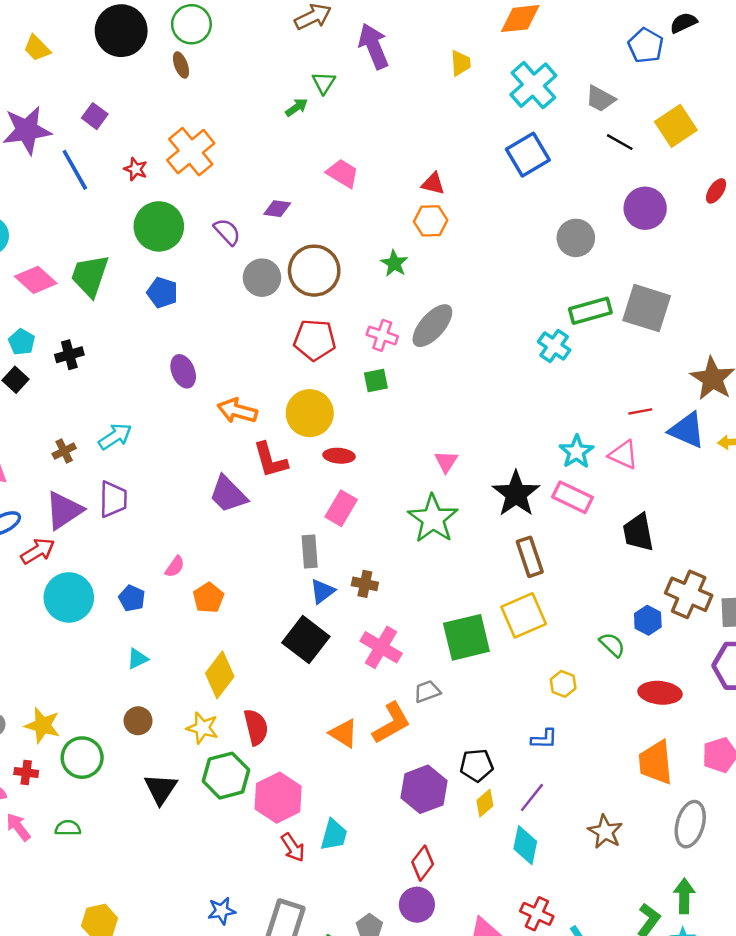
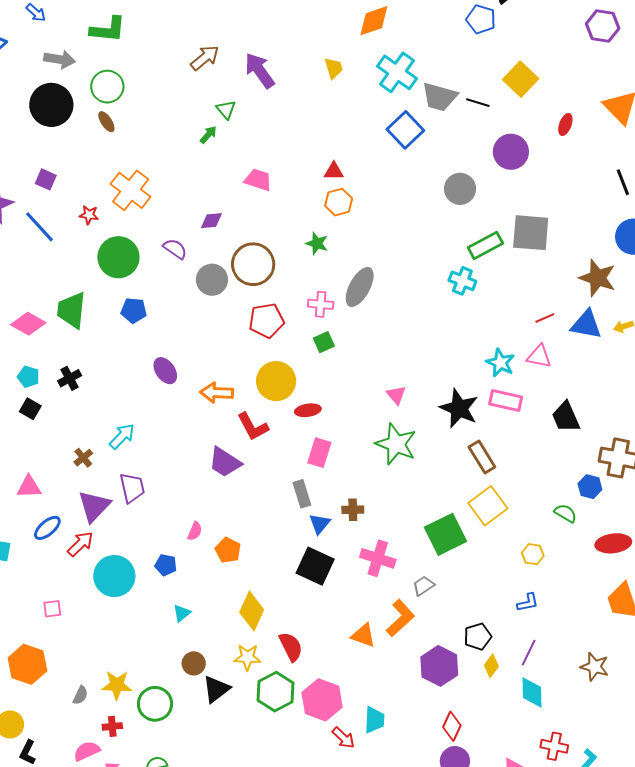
gray trapezoid: (600, 99) -> (440, 97), moved, size x1.4
black triangle: (161, 789) -> (216, 689), moved, turned 32

